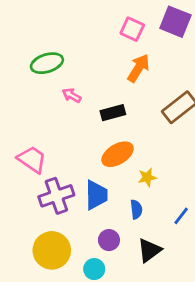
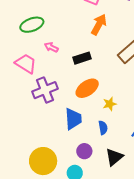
pink trapezoid: (32, 159) -> (26, 63), moved
purple cross: (56, 196) -> (45, 90), moved

